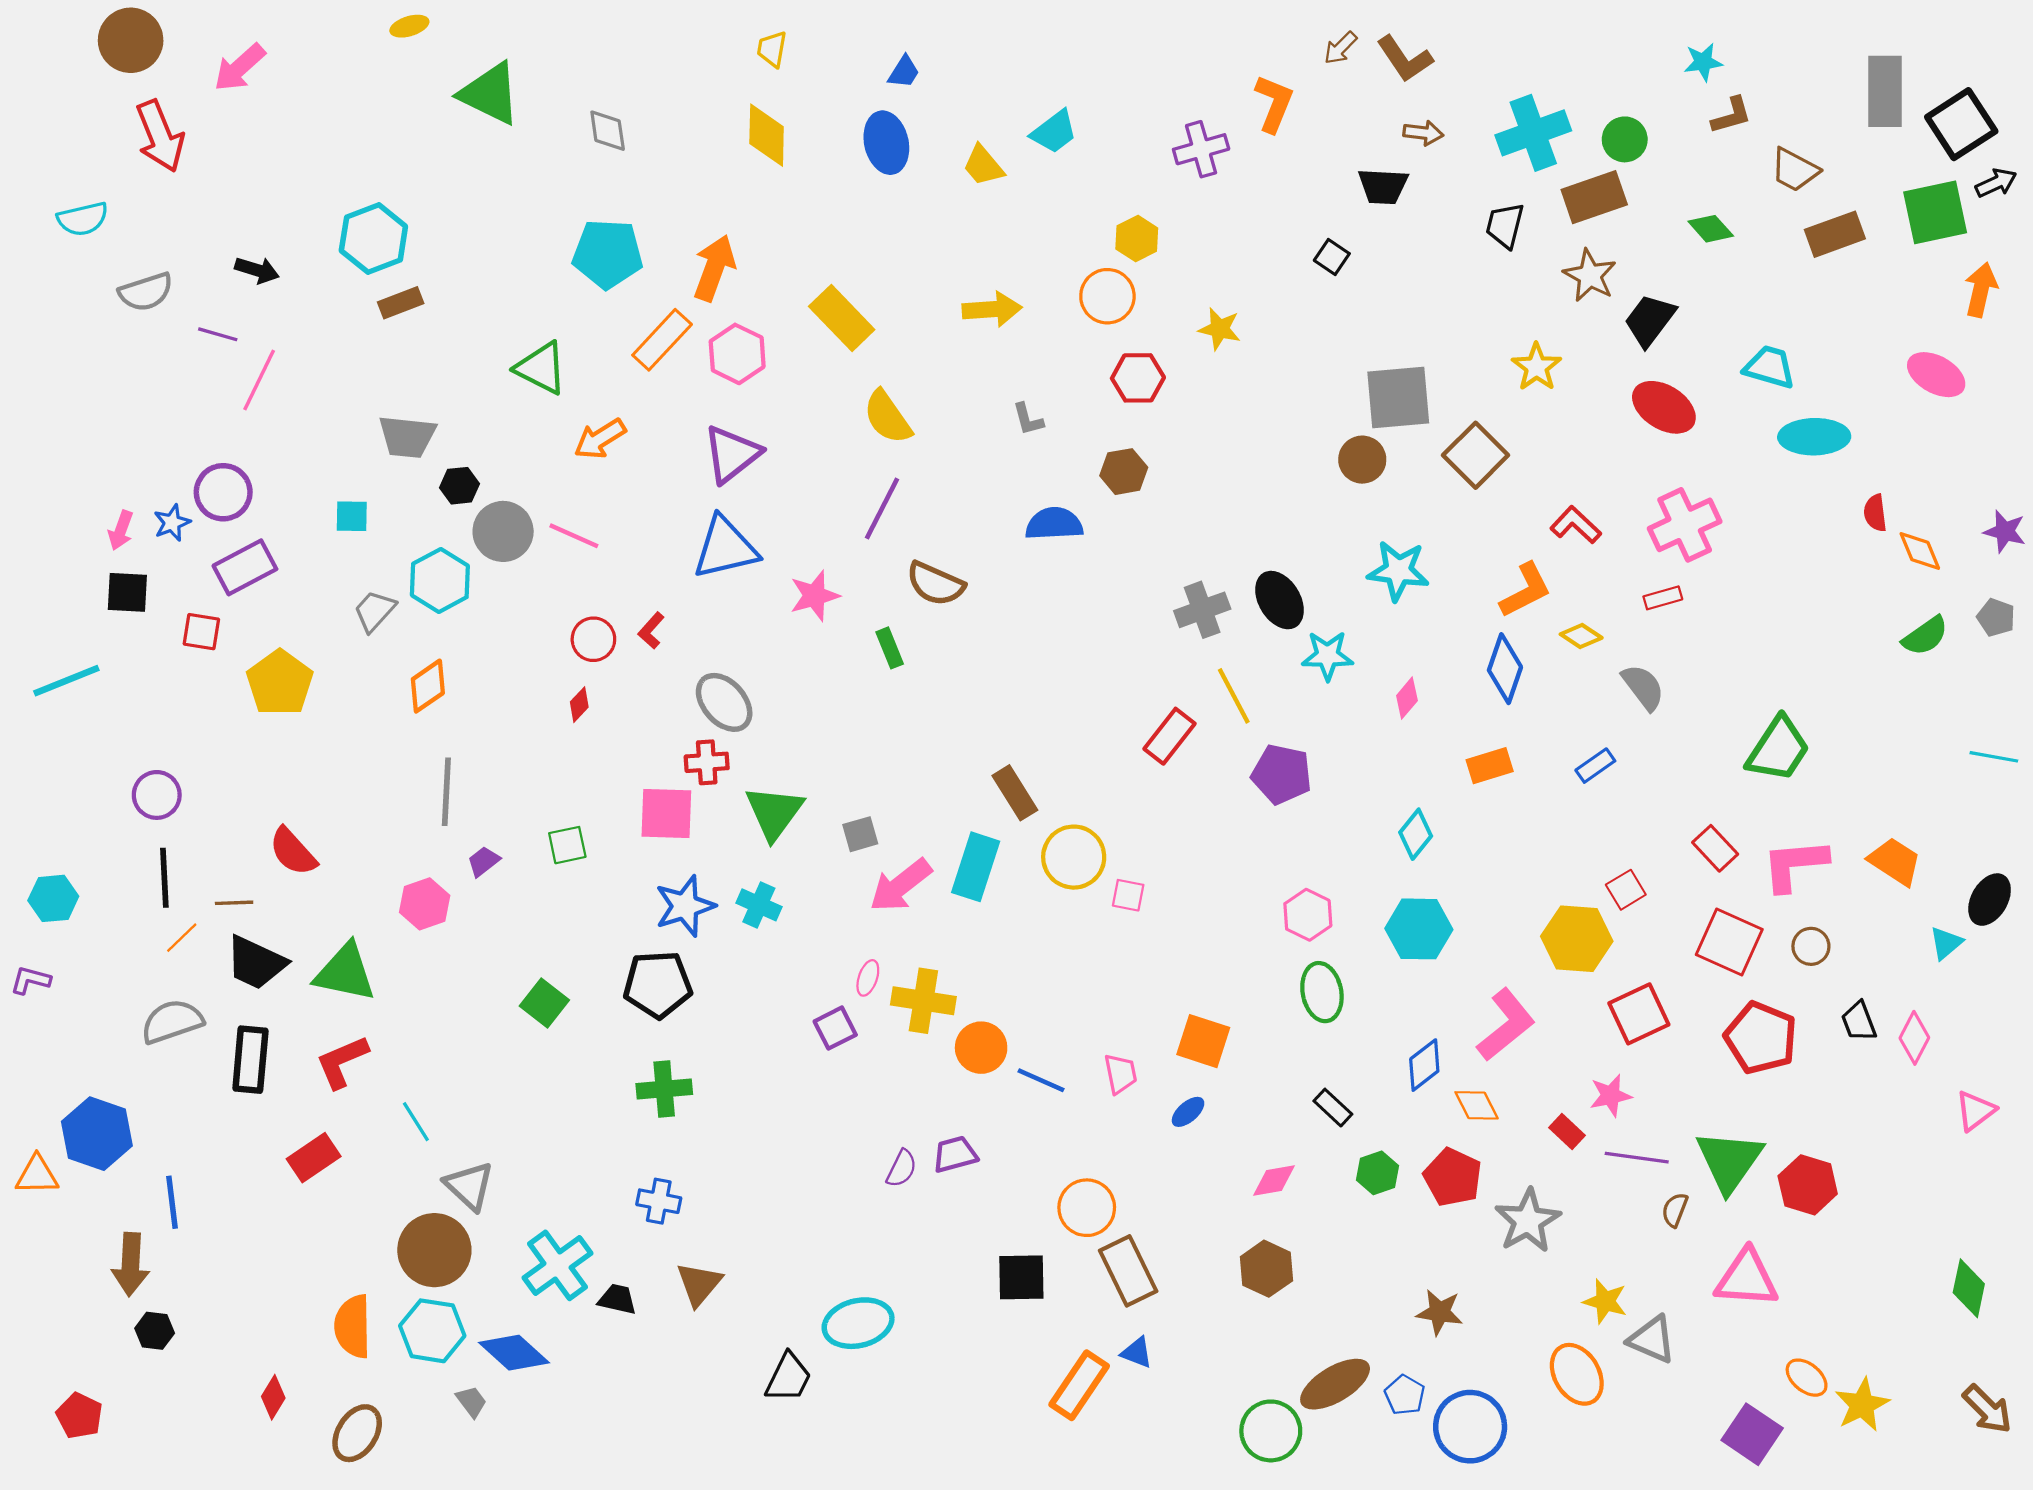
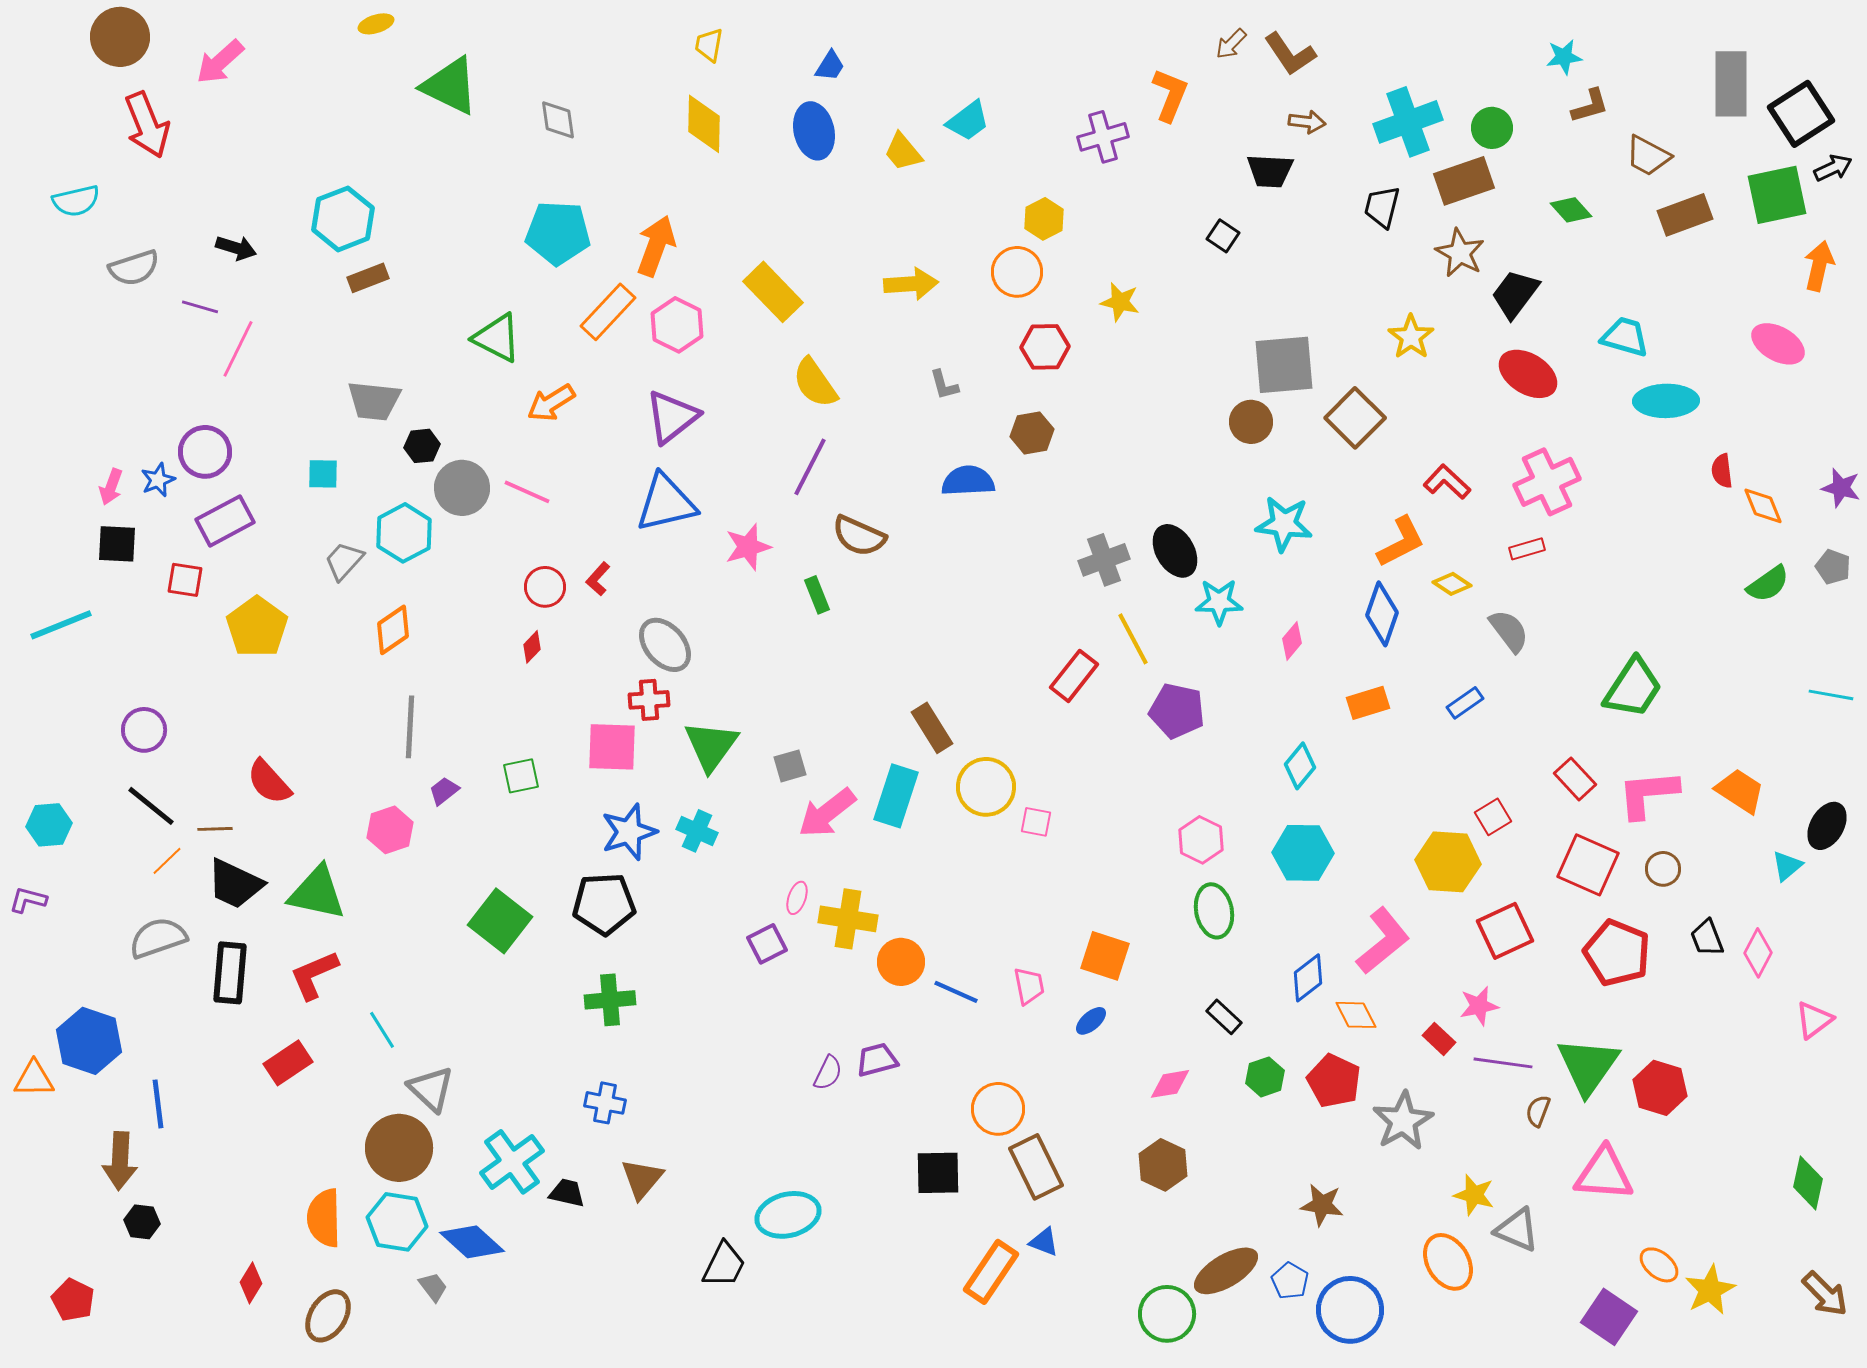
black line: (164, 878) -> (151, 806), turned -48
green square: (544, 1003) -> (500, 921), size x1.4

